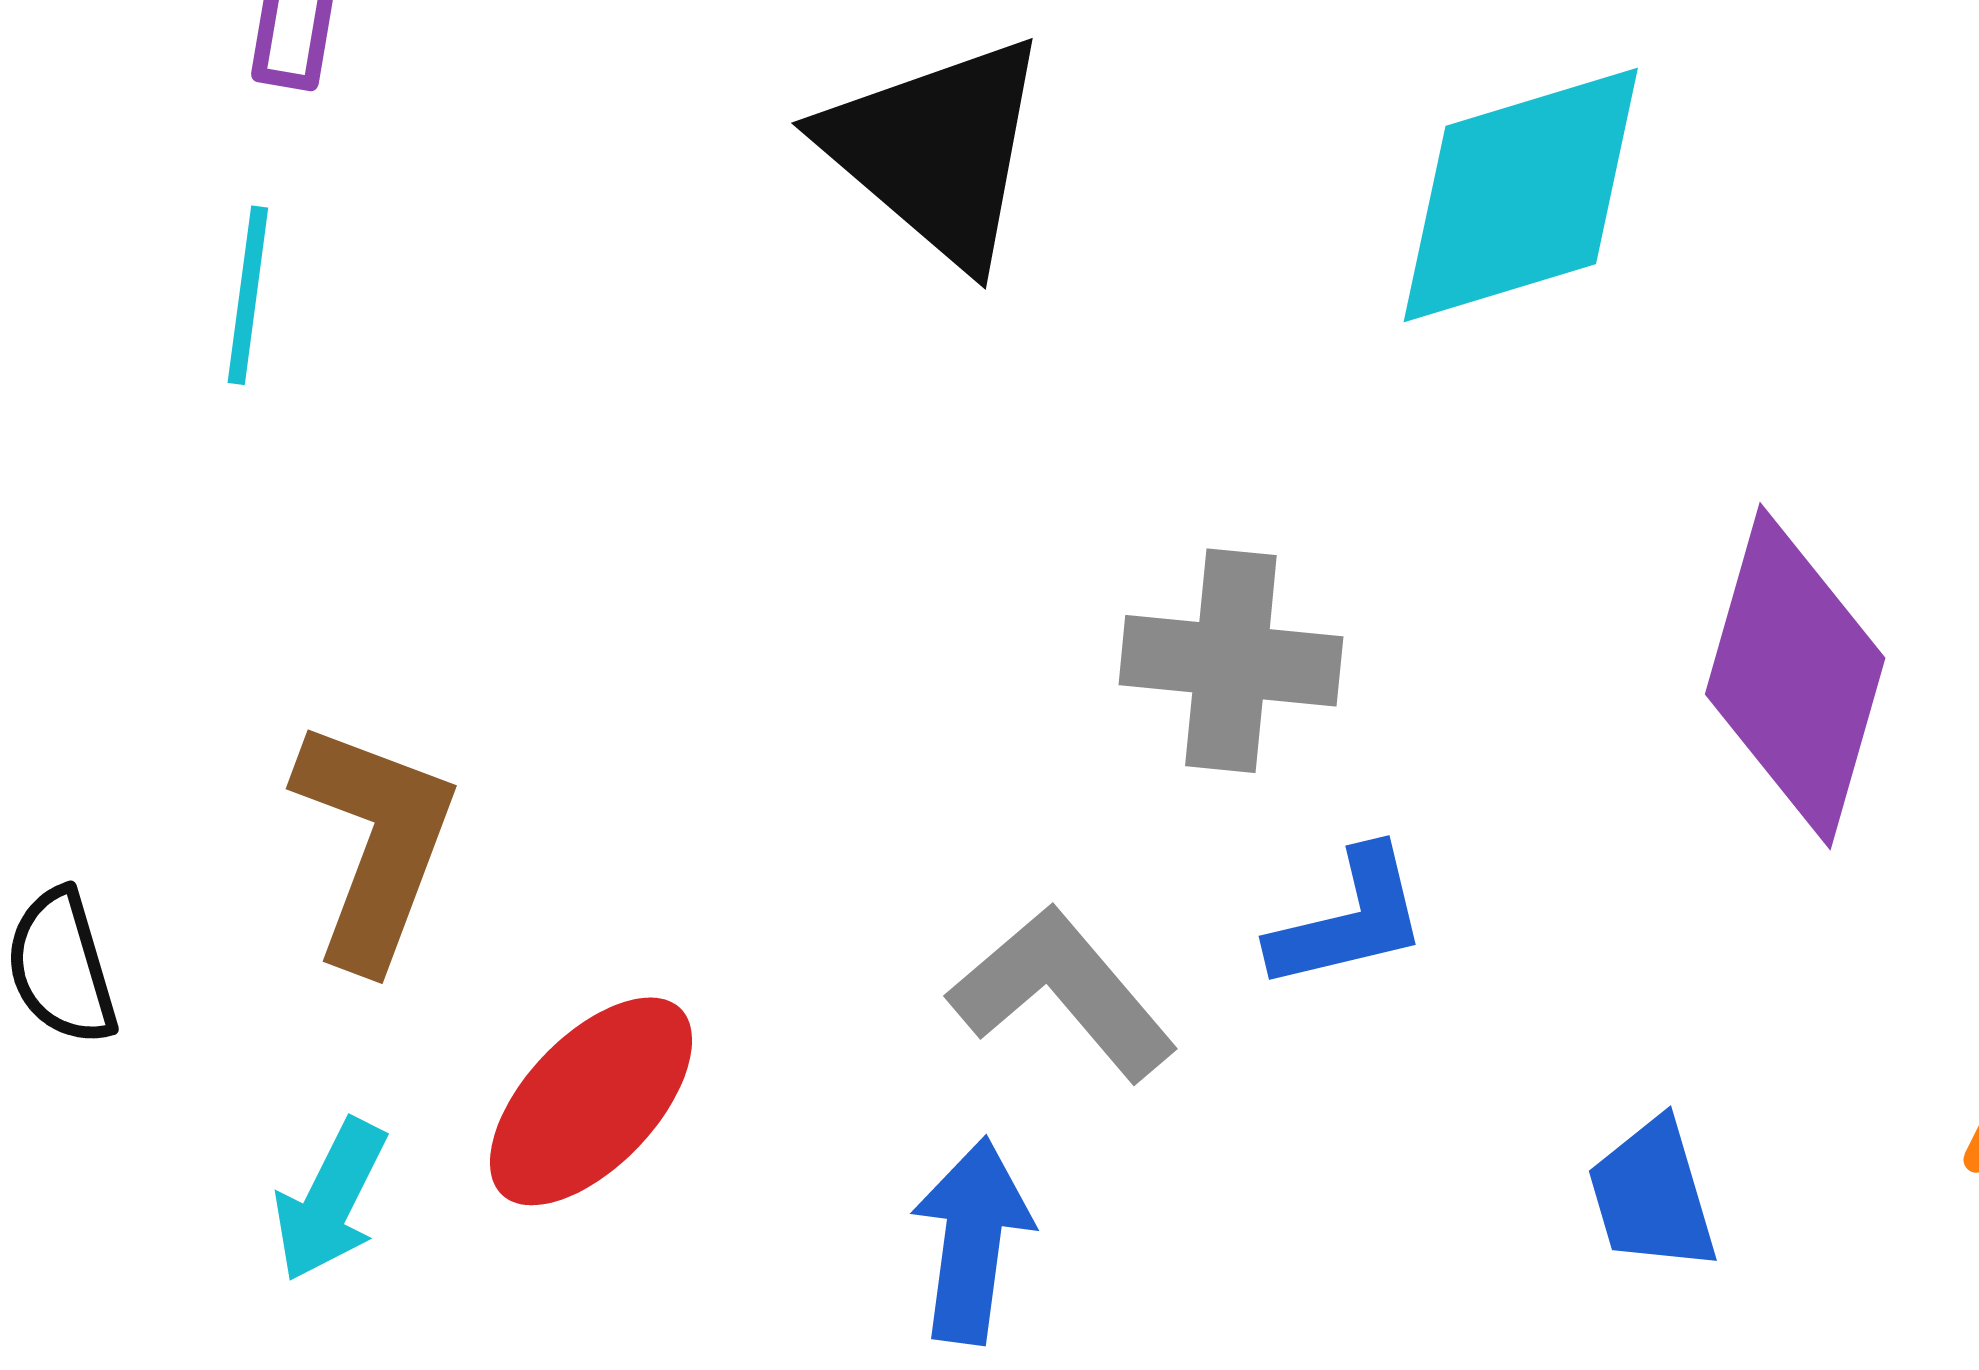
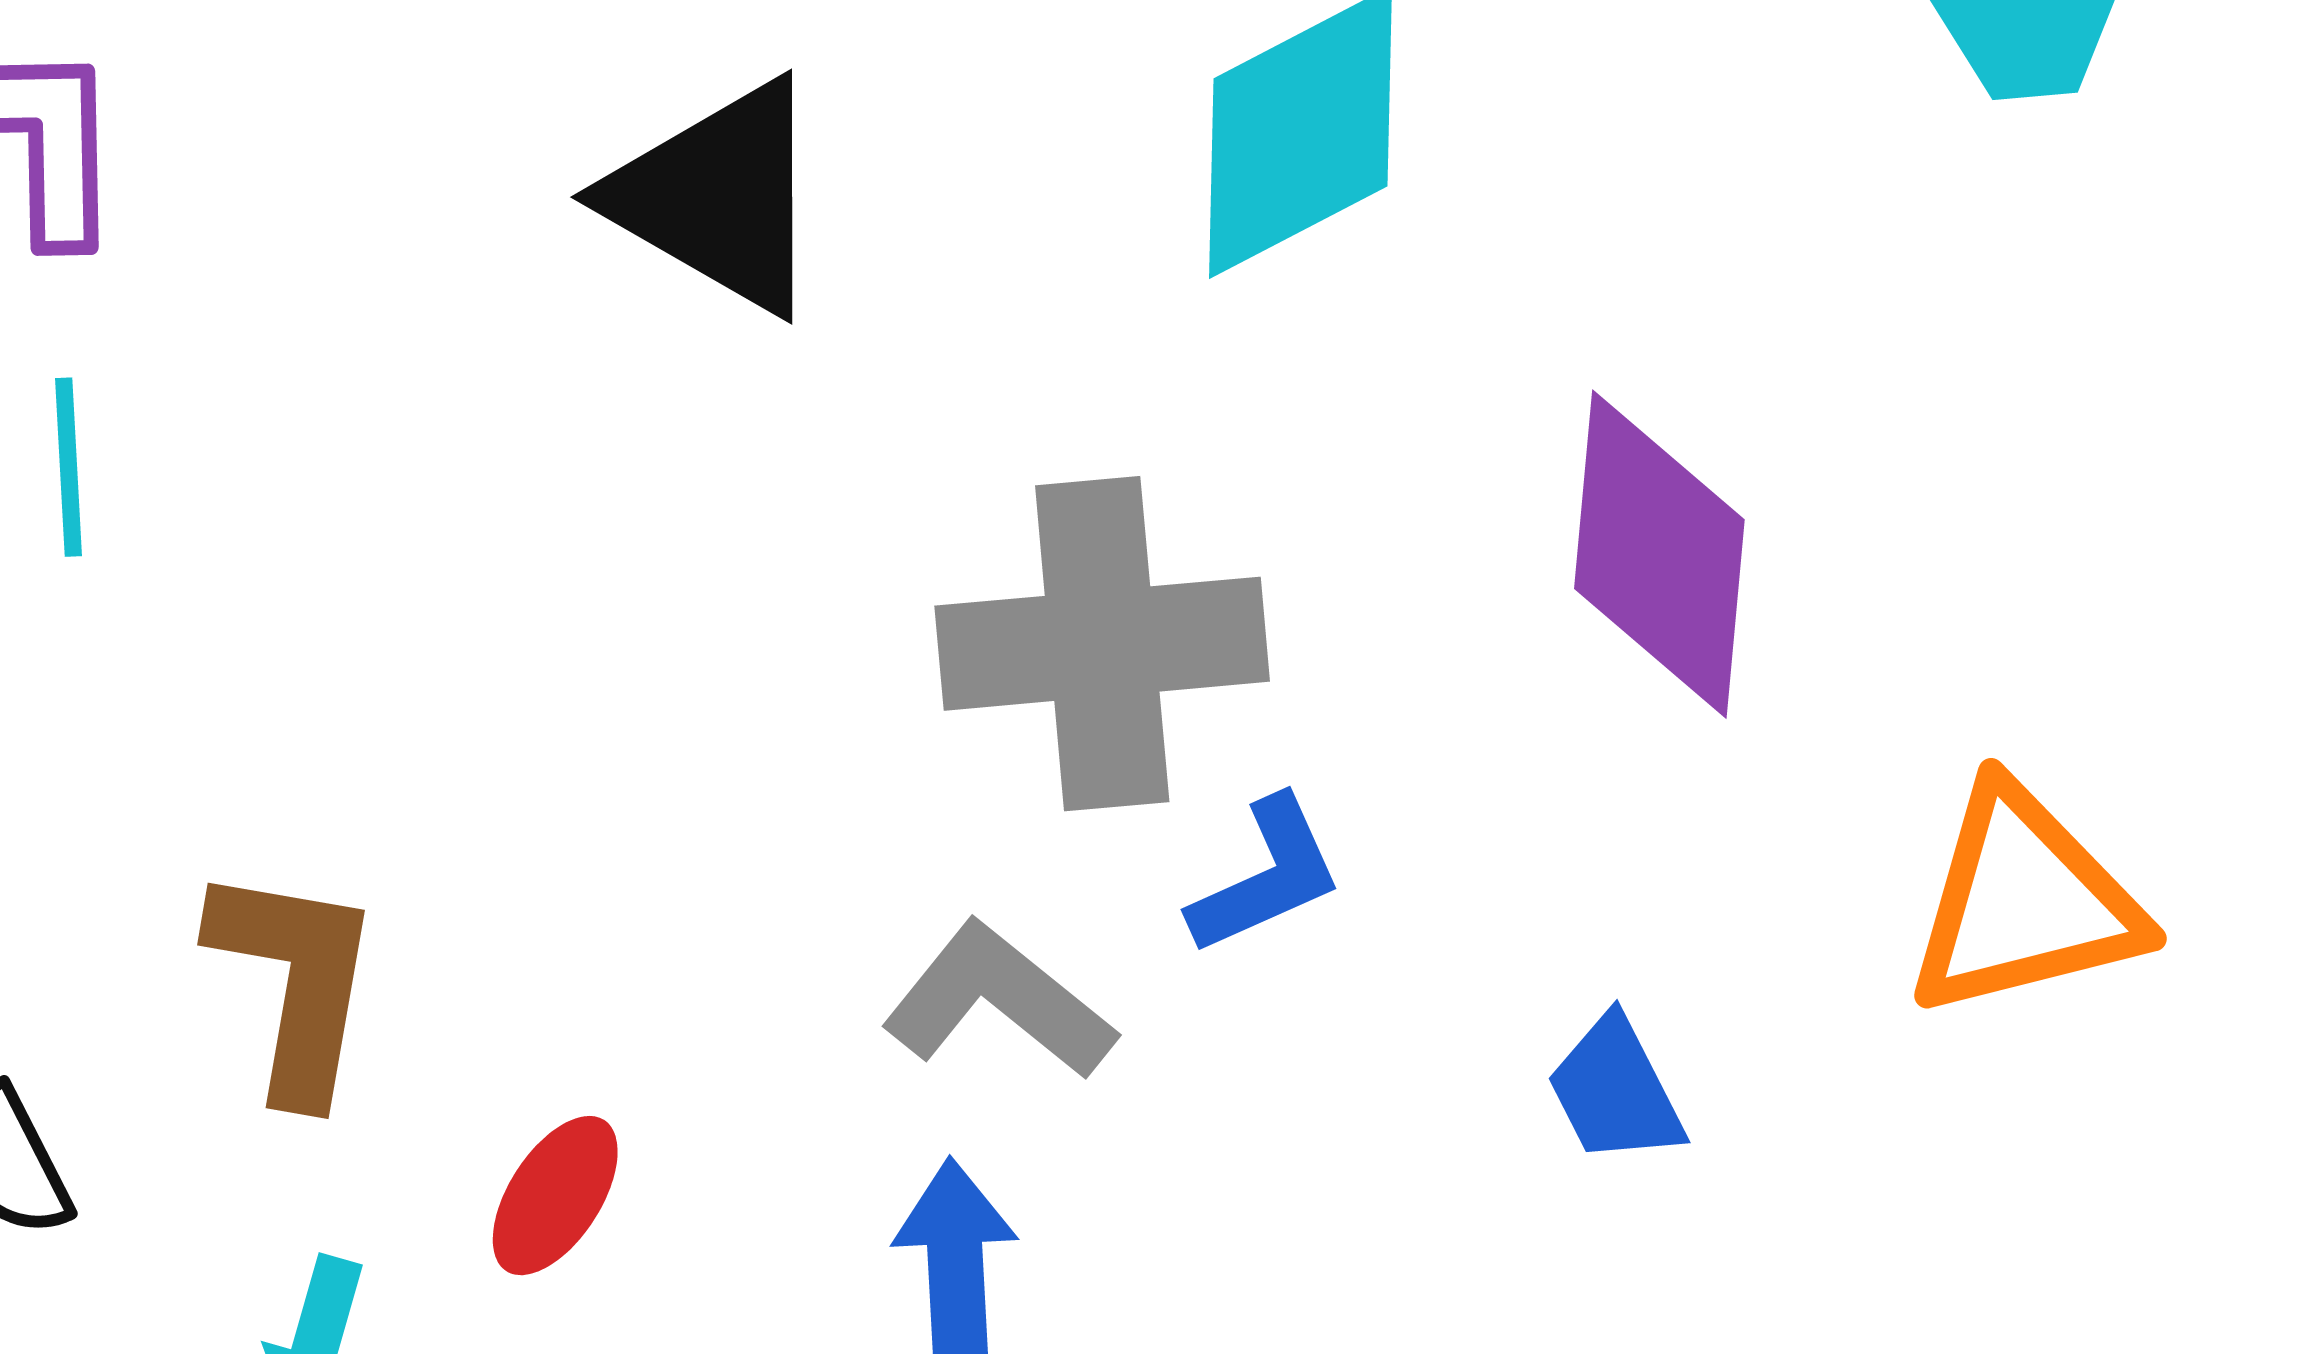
gray cross: (1231, 661) -> (1102, 644), size x1.5
red ellipse: (591, 1101) -> (555, 1196), size x0.7

